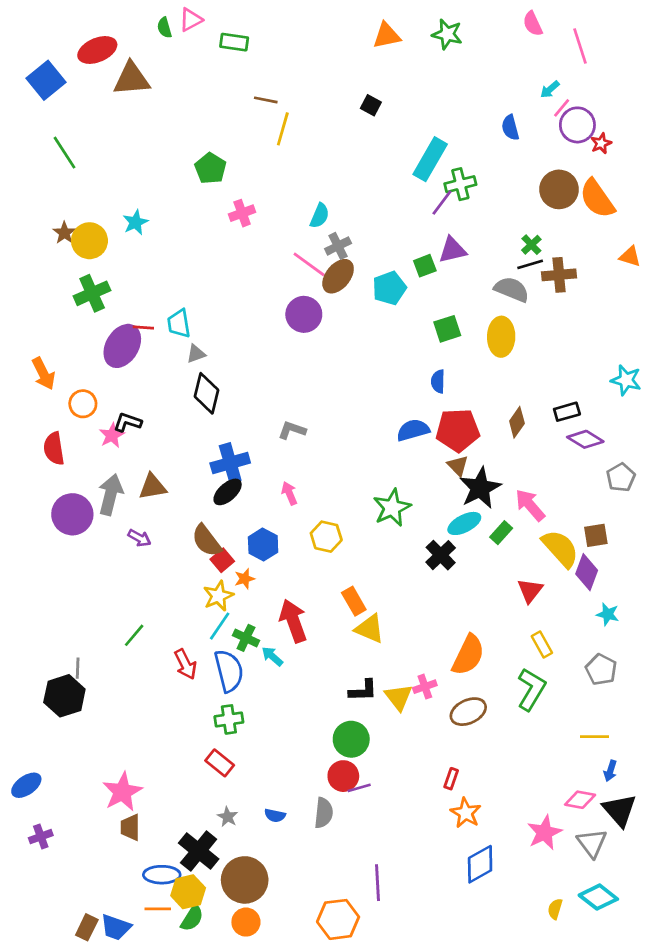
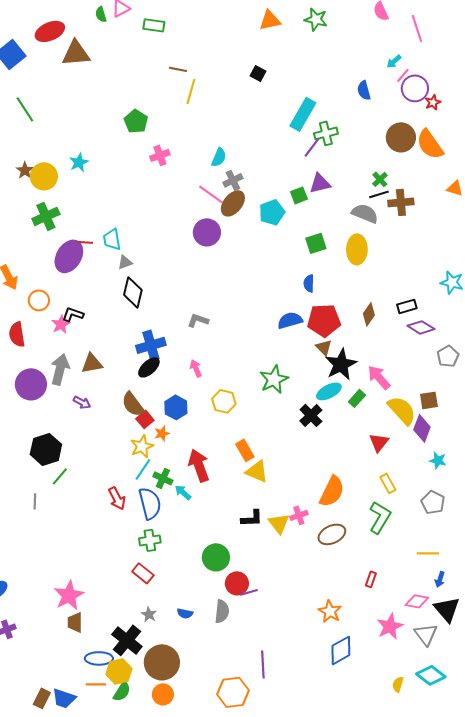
green line: (134, 635) -> (60, 476), moved
black hexagon: (64, 696) -> (46, 449), moved
green circle: (351, 739) -> (216, 557), moved
red rectangle: (451, 779) -> (371, 579), moved

